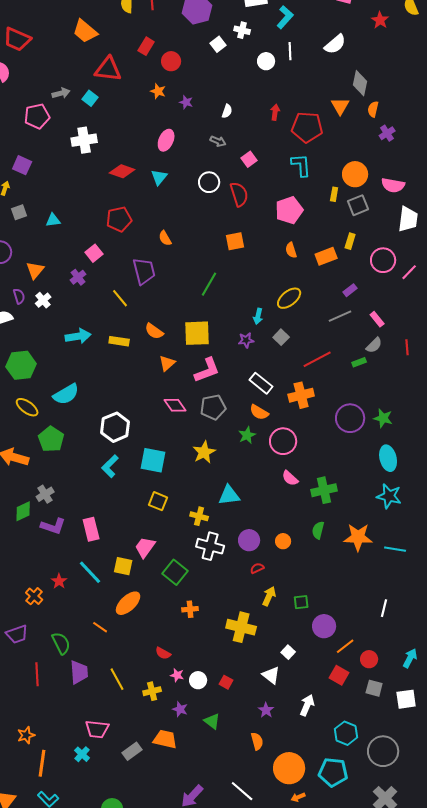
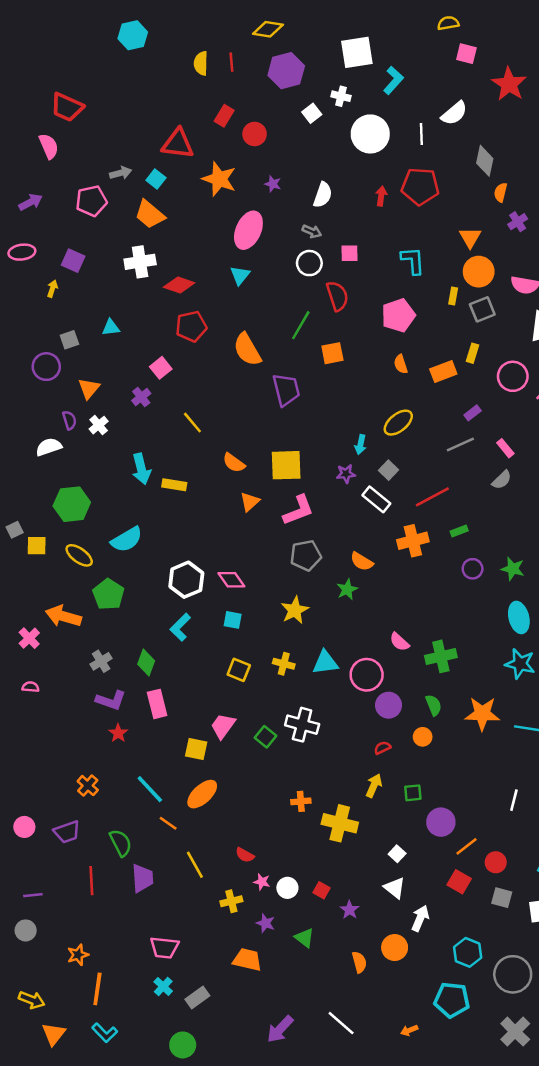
red star: (380, 20) -> (509, 84), size x1.6
orange trapezoid: (85, 31) -> (150, 214), moved
white line: (290, 51) -> (421, 134), moved
white circle: (266, 61) -> (370, 134), size x1.8
orange star: (158, 91) -> (219, 179), moved, size x1.8
orange triangle: (340, 106) -> (470, 237), moved
white semicircle: (227, 111) -> (323, 195), size x1.5
red pentagon: (307, 127) -> (420, 186), moved
white cross: (84, 140) -> (140, 262), moved
pink ellipse: (166, 140) -> (248, 230), size x1.4
pink square: (249, 159) -> (350, 253), turned 35
red diamond: (122, 171) -> (179, 285), moved
white circle: (209, 182) -> (309, 263), moved
gray square: (19, 212) -> (69, 340), moved
orange semicircle: (165, 238) -> (247, 350), size x1.8
purple trapezoid: (144, 271) -> (286, 390), moved
green line: (209, 284) -> (301, 325), moved
cyan arrow: (78, 336) -> (141, 469), turned 85
yellow rectangle: (119, 341) -> (174, 485), moved
green rectangle: (359, 362) -> (459, 531), moved
white rectangle: (261, 383) -> (376, 499), moved
pink diamond: (175, 405) -> (231, 580), moved
purple circle: (350, 418) -> (473, 569), size x0.6
pink circle: (283, 441) -> (367, 675), moved
cyan square: (153, 460) -> (233, 620), size x0.6
green diamond: (23, 511) -> (146, 663), moved, turned -45
yellow cross: (199, 516) -> (284, 664), moved
green semicircle: (318, 530) -> (434, 705), turned 144
purple circle: (249, 540) -> (389, 705), moved
orange circle: (283, 541) -> (423, 737), moved
red semicircle: (257, 568) -> (382, 748), moved
cyan line: (90, 572) -> (150, 789), moved
green square: (175, 572) -> (266, 737), moved, size x0.7
red star: (59, 581) -> (118, 733), moved
orange cross: (190, 609) -> (301, 801), moved
white triangle: (271, 675) -> (395, 888), moved
yellow line: (117, 679) -> (195, 865), moved
purple star: (266, 710) -> (350, 910), moved
gray rectangle: (132, 751) -> (197, 997), moved
cyan cross: (82, 754) -> (163, 986), moved
orange circle: (289, 768) -> (395, 948), moved, size x0.7

